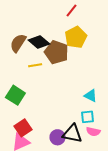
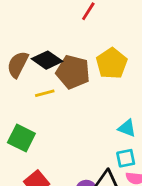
yellow pentagon: (76, 37) -> (112, 63), moved

